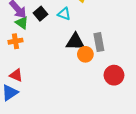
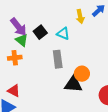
black triangle: (75, 42) -> (73, 84), moved
gray rectangle: (99, 42) -> (58, 59), moved

